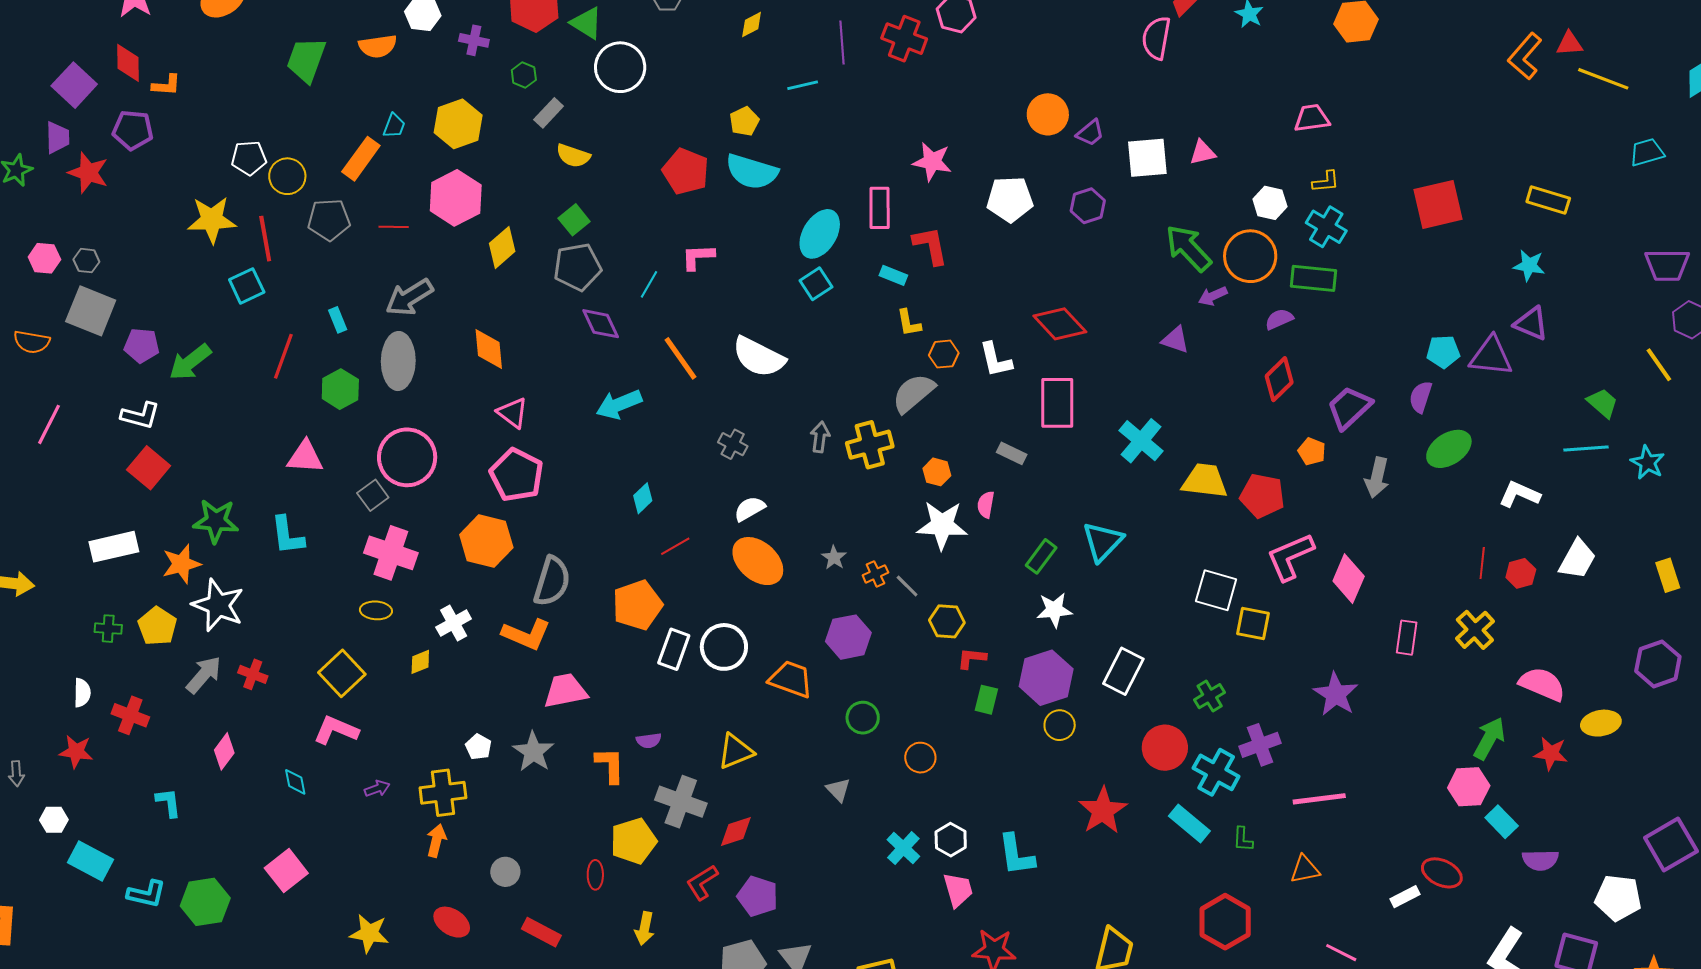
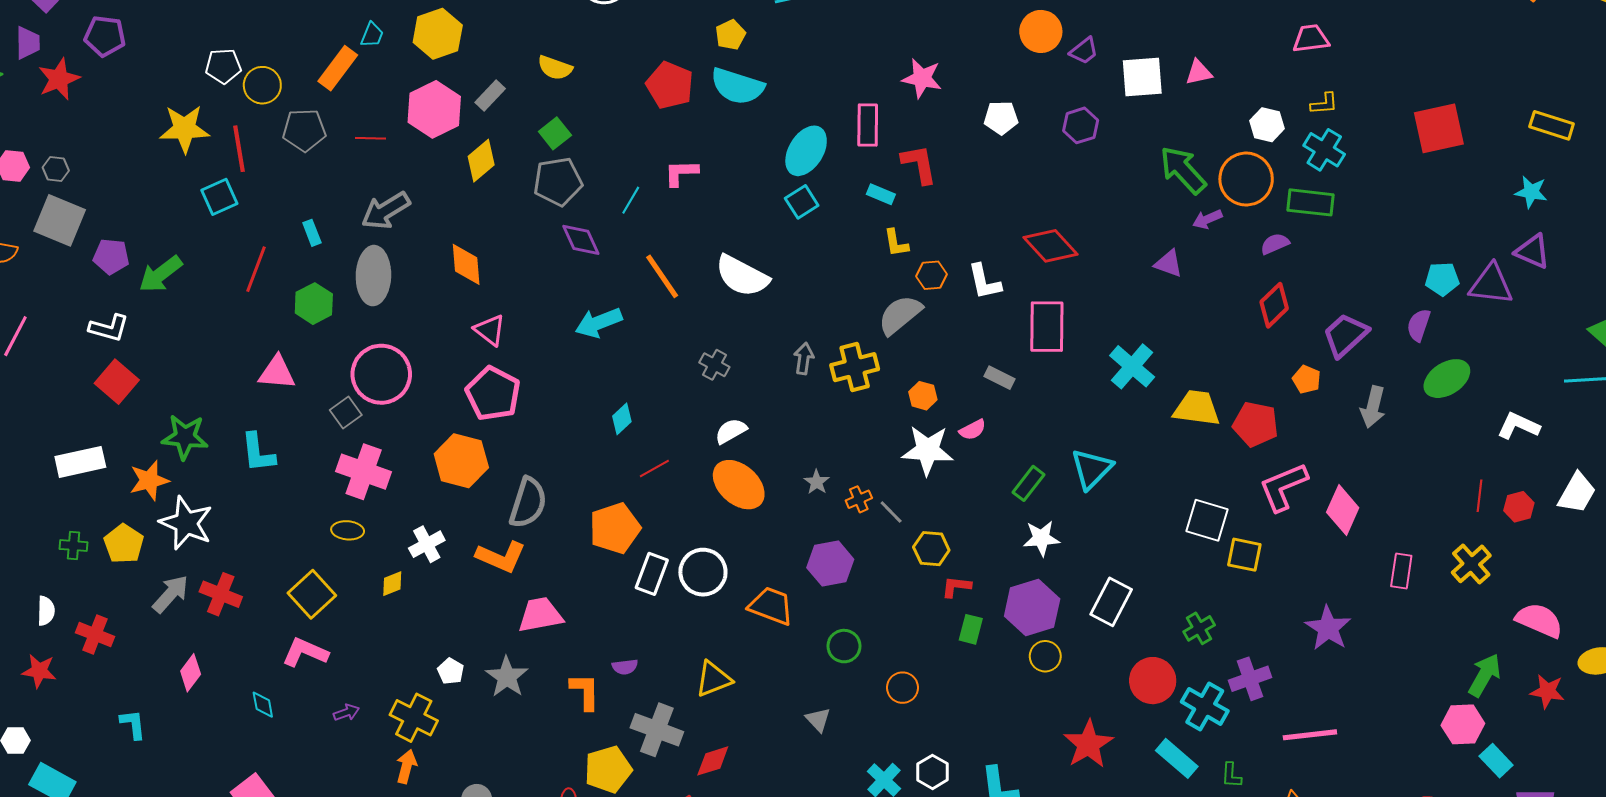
gray rectangle: (549, 113) -> (490, 96), moved
red star: (88, 173) -> (59, 79), turned 30
white pentagon: (1010, 199) -> (1001, 118), size x0.7
pink semicircle: (986, 505) -> (973, 430), turned -128
red cross: (253, 674) -> (221, 594), size x1.4
yellow cross: (443, 793) -> (414, 718), turned 33

